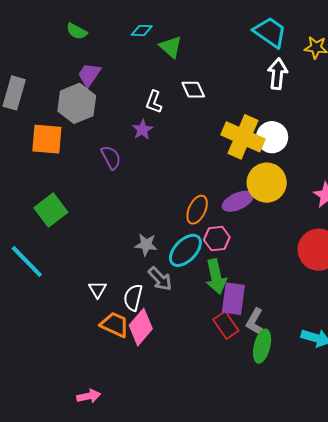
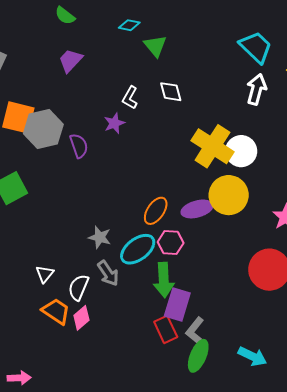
gray hexagon: (77, 103) -> (43, 129), moved
pink diamond: (141, 327) -> (81, 318), size x0.7

